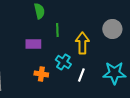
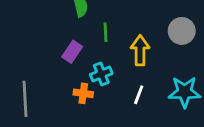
purple rectangle: (33, 44) -> (72, 52), turned -56
cyan cross: (63, 62) -> (101, 74), moved, turned 35

